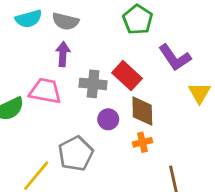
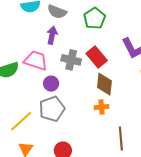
green pentagon: (138, 20) -> (94, 18), moved
purple circle: (108, 119) -> (51, 84), moved

